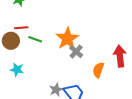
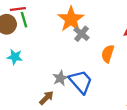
green line: (35, 39) -> (24, 20), moved, turned 56

